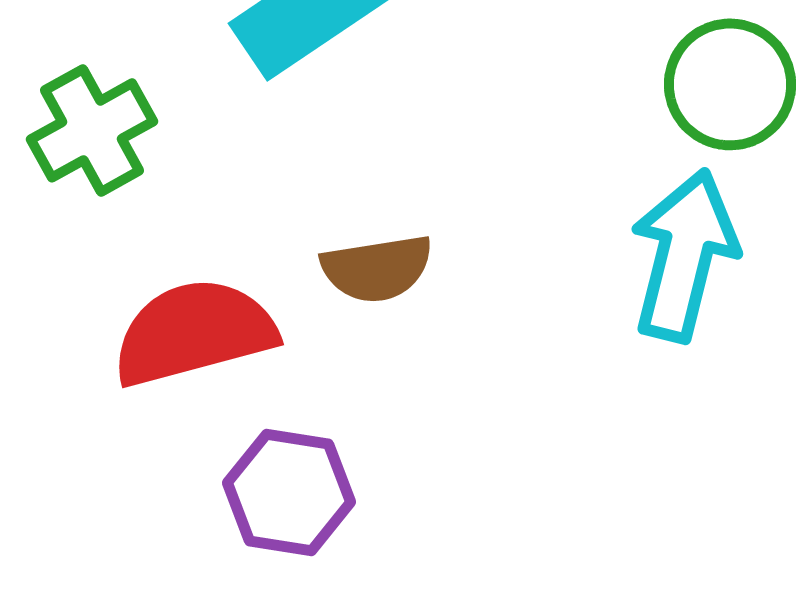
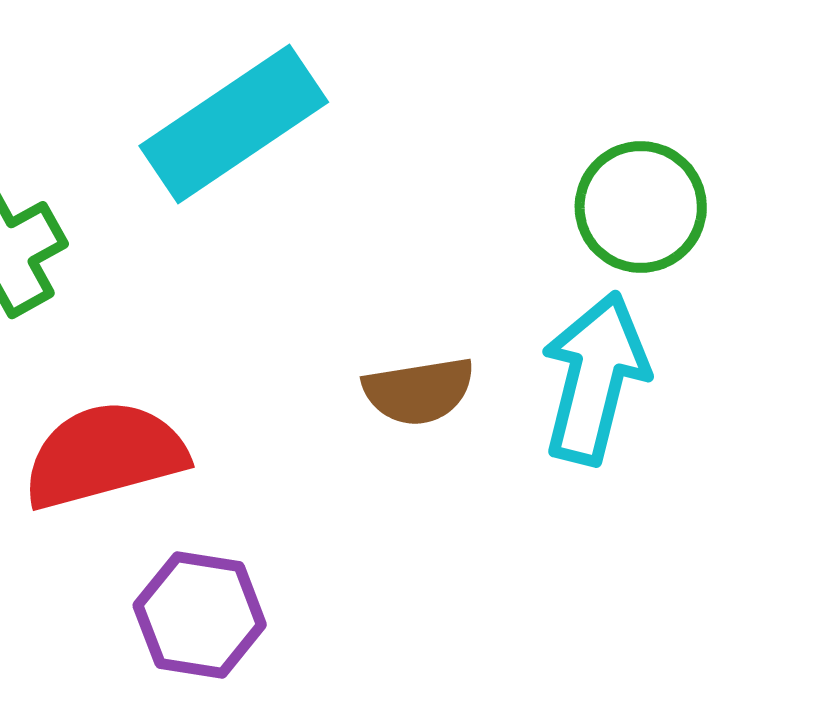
brown semicircle: (377, 268) -> (419, 391), moved

